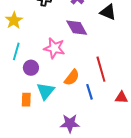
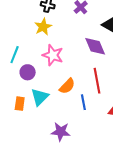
yellow star: (14, 20) -> (43, 27), moved
purple diamond: (77, 28) -> (95, 46), moved

